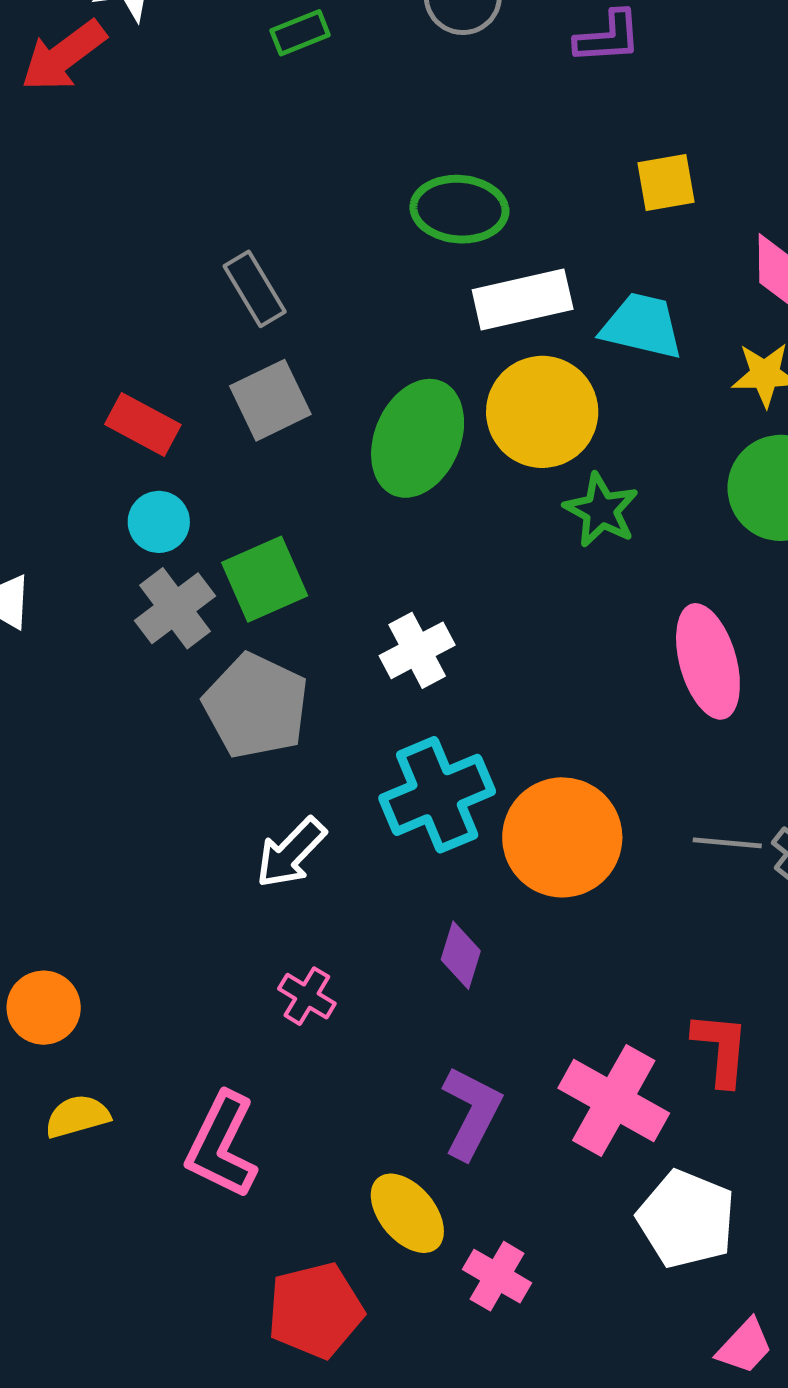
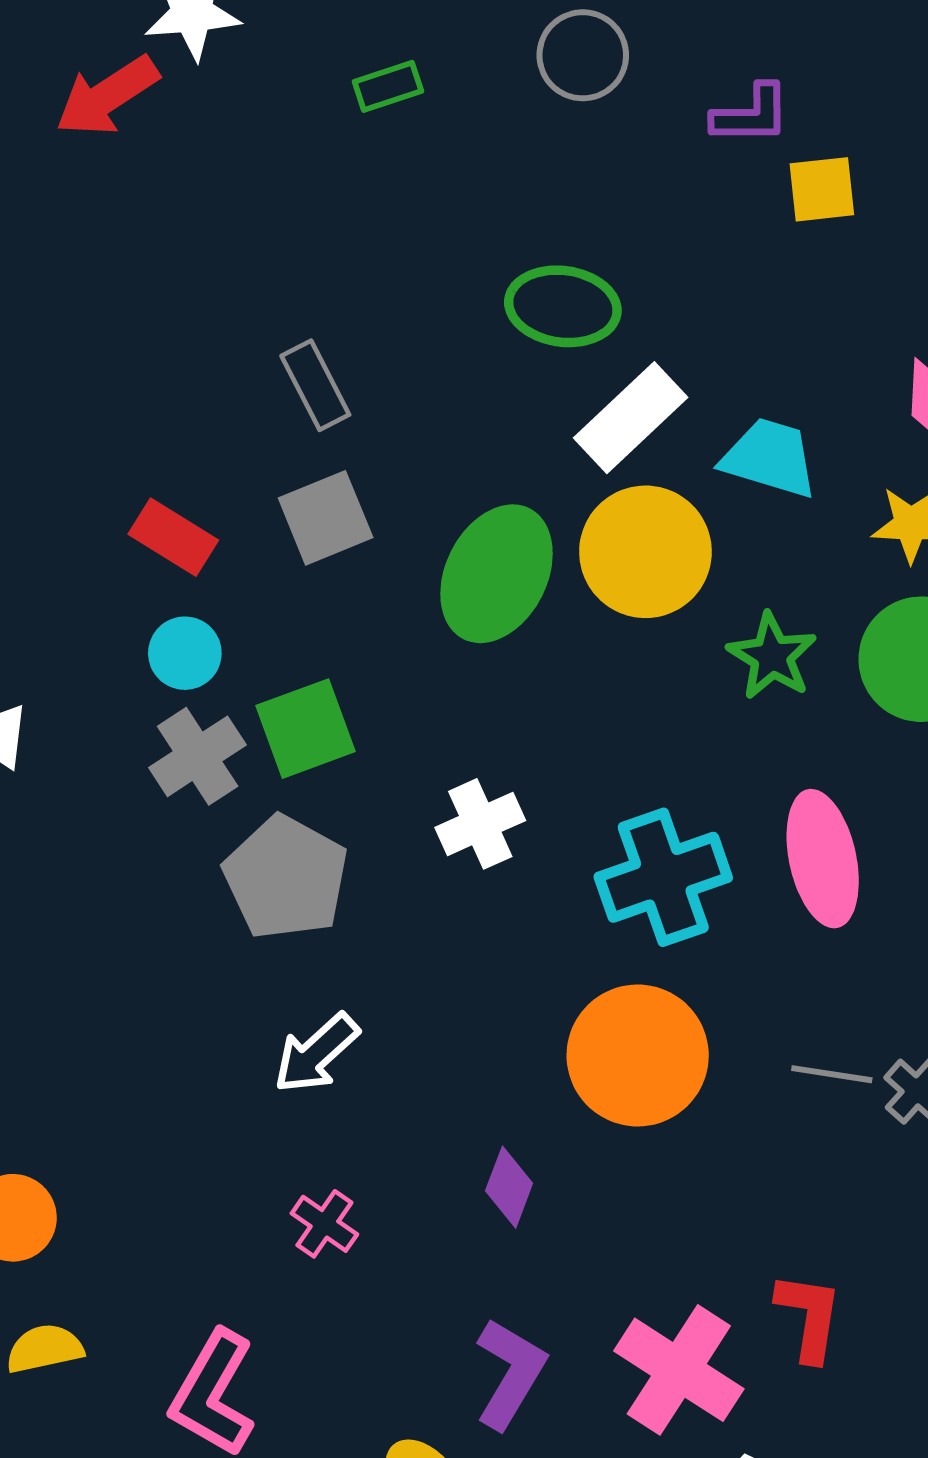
yellow square: (666, 182) -> (822, 189), moved
white rectangle: (523, 299) -> (631, 418), turned -34
green star: (601, 510) -> (772, 656), moved
cyan cross: (437, 795) -> (663, 877), moved

